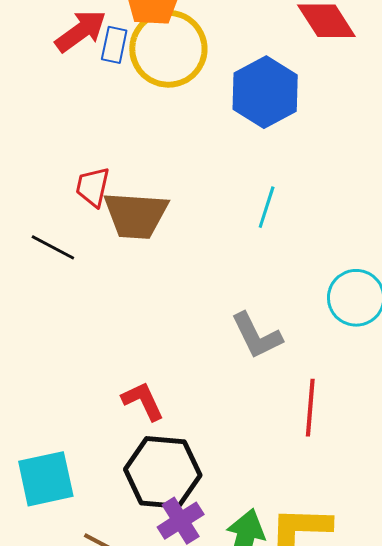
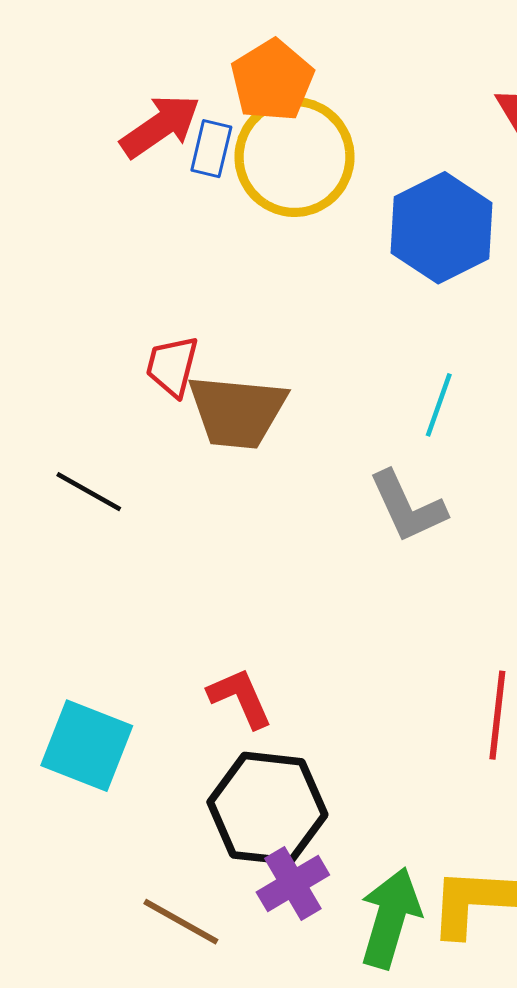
black line: (53, 247) -> (89, 492), moved
gray L-shape: (256, 336) -> (407, 507), moved
cyan square: (46, 479) -> (87, 746), moved, turned 32

